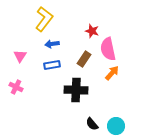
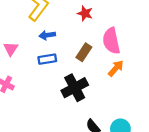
red star: (92, 31) -> (85, 13), moved
black cross: (76, 90) -> (75, 88), turned -30

